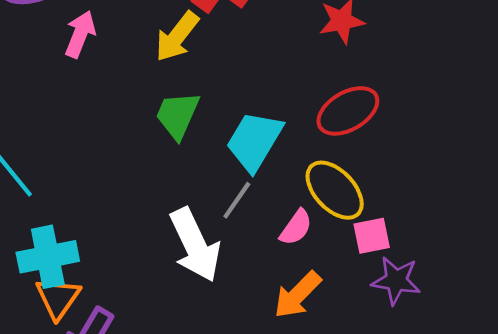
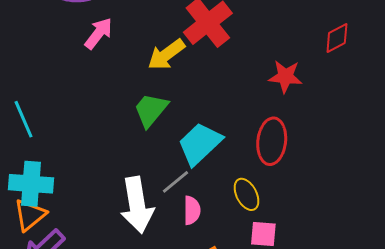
red ellipse: (348, 111) -> (272, 141), turned -69
yellow ellipse: (335, 190) -> (246, 194), size x0.7
pink semicircle: (296, 227) -> (192, 210), moved, turned -52

